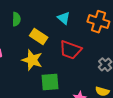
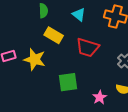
green semicircle: (16, 19) -> (43, 11), moved
yellow star: (32, 60) -> (35, 59), moved

